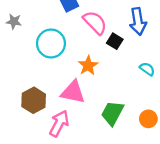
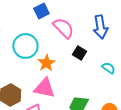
black square: (115, 41) -> (79, 53), moved
orange star: (88, 66) -> (46, 63), moved

